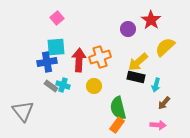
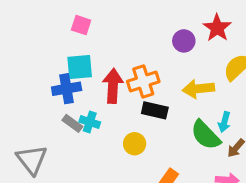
pink square: (57, 18) -> (81, 25), turned -32
yellow arrow: (138, 62) -> (198, 89), turned 35
black rectangle: (136, 77) -> (155, 110), moved
yellow circle: (94, 86) -> (135, 144), moved
green semicircle: (118, 108) -> (206, 135), moved, turned -30

